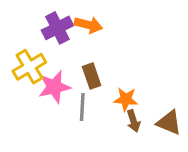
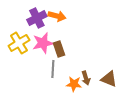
pink star: (54, 87) -> (43, 43), moved
orange star: (126, 99) -> (74, 84), moved

